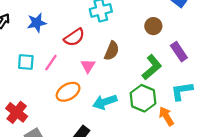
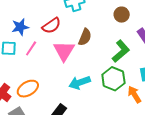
blue star: (37, 23) -> (20, 27), moved
pink triangle: (88, 66) -> (64, 51), size x1.6
orange ellipse: (68, 92) -> (28, 89), moved

